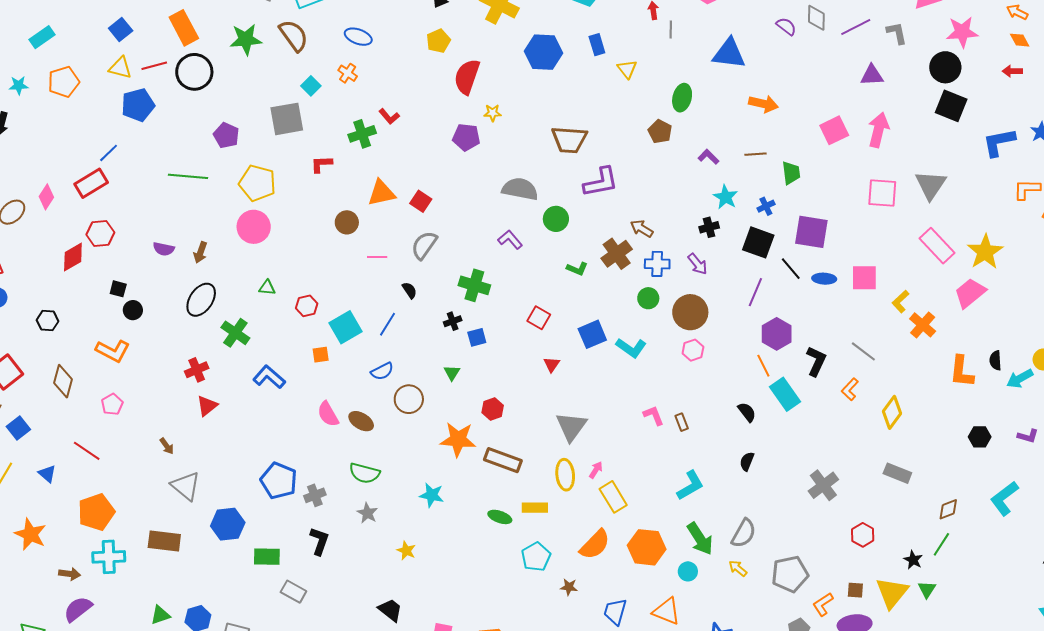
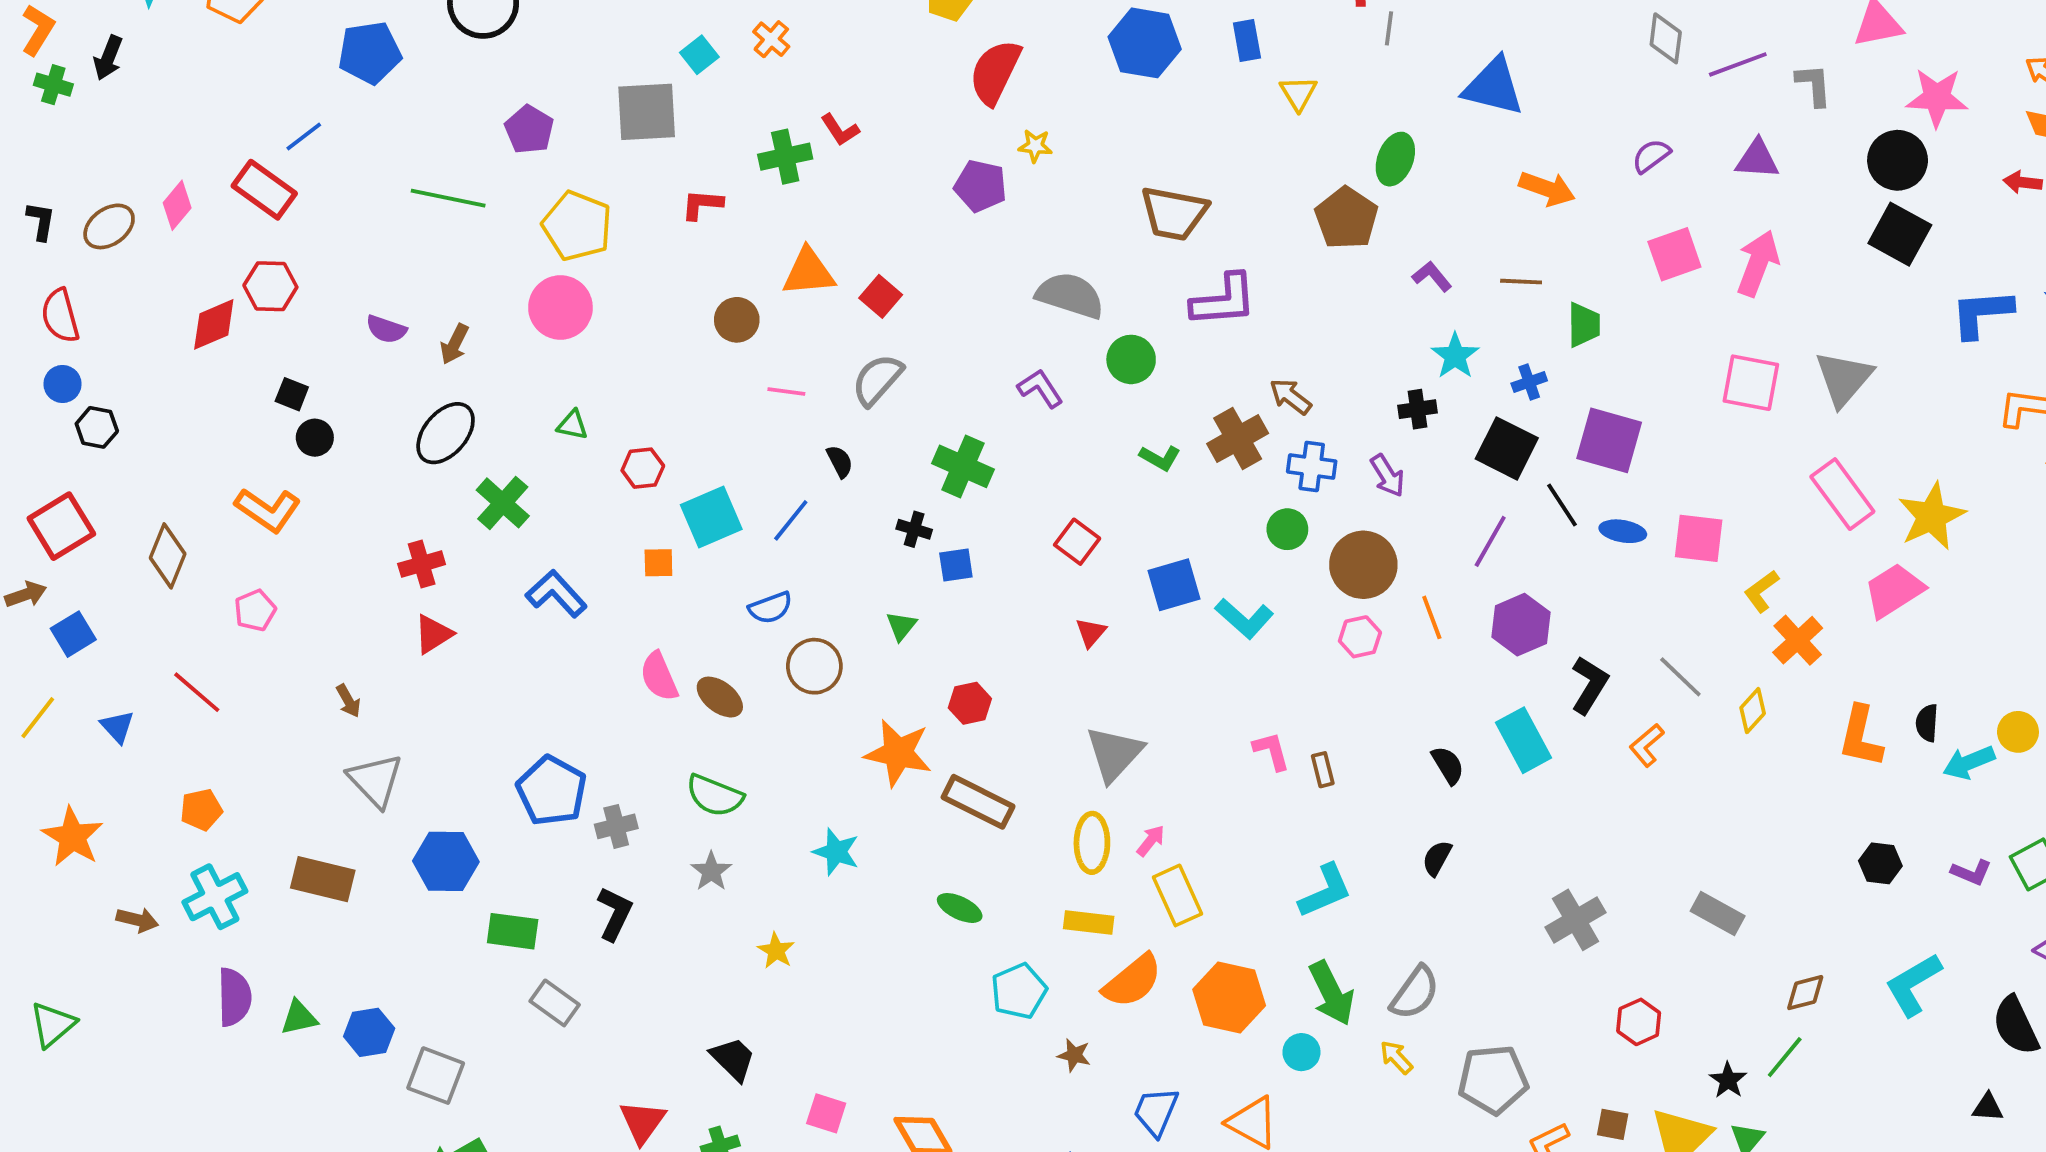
purple semicircle: (786, 26) -> (1651, 156), moved, turned -80
brown pentagon: (660, 132) -> (1346, 218), size x1.4
red rectangle: (91, 183) -> (264, 190), turned 60
black hexagon: (48, 321) -> (97, 427), moved
black cross: (453, 321) -> (914, 529), turned 30
orange line: (763, 366) -> (1432, 617), moved
yellow diamond: (892, 412) -> (1753, 711), moved, size x0.7
yellow rectangle: (535, 508) -> (1089, 922), moved
orange pentagon: (96, 512) -> (201, 810), size x0.6
cyan cross: (109, 557) -> (215, 897), turned -32
purple semicircle: (78, 609) -> (234, 997), moved, turned 120

